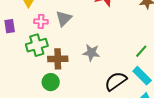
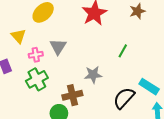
green line: (141, 51) -> (123, 51), moved
brown cross: (58, 59) -> (72, 95), moved

